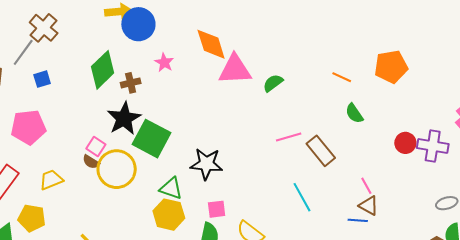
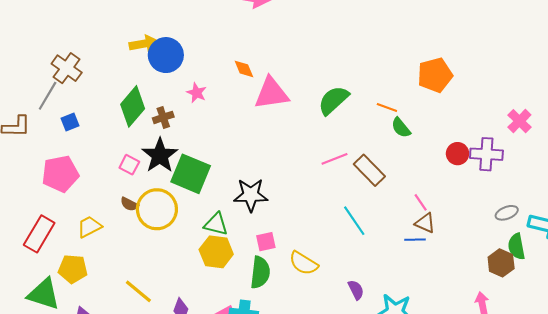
orange diamond: (211, 44) -> (244, 69), size x0.6
orange line: (342, 77) -> (387, 108), moved
green semicircle: (273, 83) -> (333, 100), moved, size x1.5
pink square: (96, 146) -> (129, 165), moved

